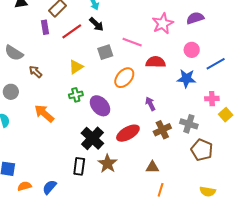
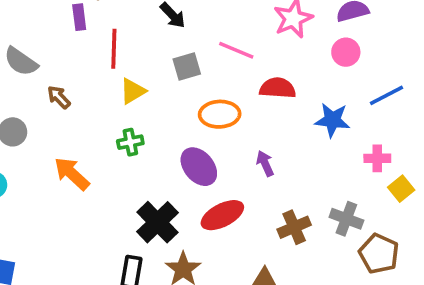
red line: (72, 31) -> (114, 49), moved, turned -55
pink circle: (192, 50) -> (346, 52), moved
orange ellipse: (124, 78) -> (220, 114), turned 45
purple ellipse: (100, 106) -> (199, 167), moved
gray cross: (189, 124) -> (346, 219), moved
brown cross: (162, 130) -> (294, 227), moved
brown pentagon: (202, 150) -> (379, 254), moved

